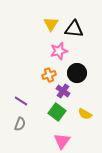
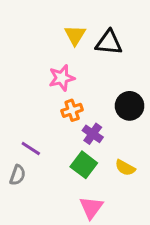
pink star: (59, 51) -> (62, 78), moved
black circle: (77, 73) -> (130, 106), moved
gray semicircle: (20, 124) -> (18, 175), moved

